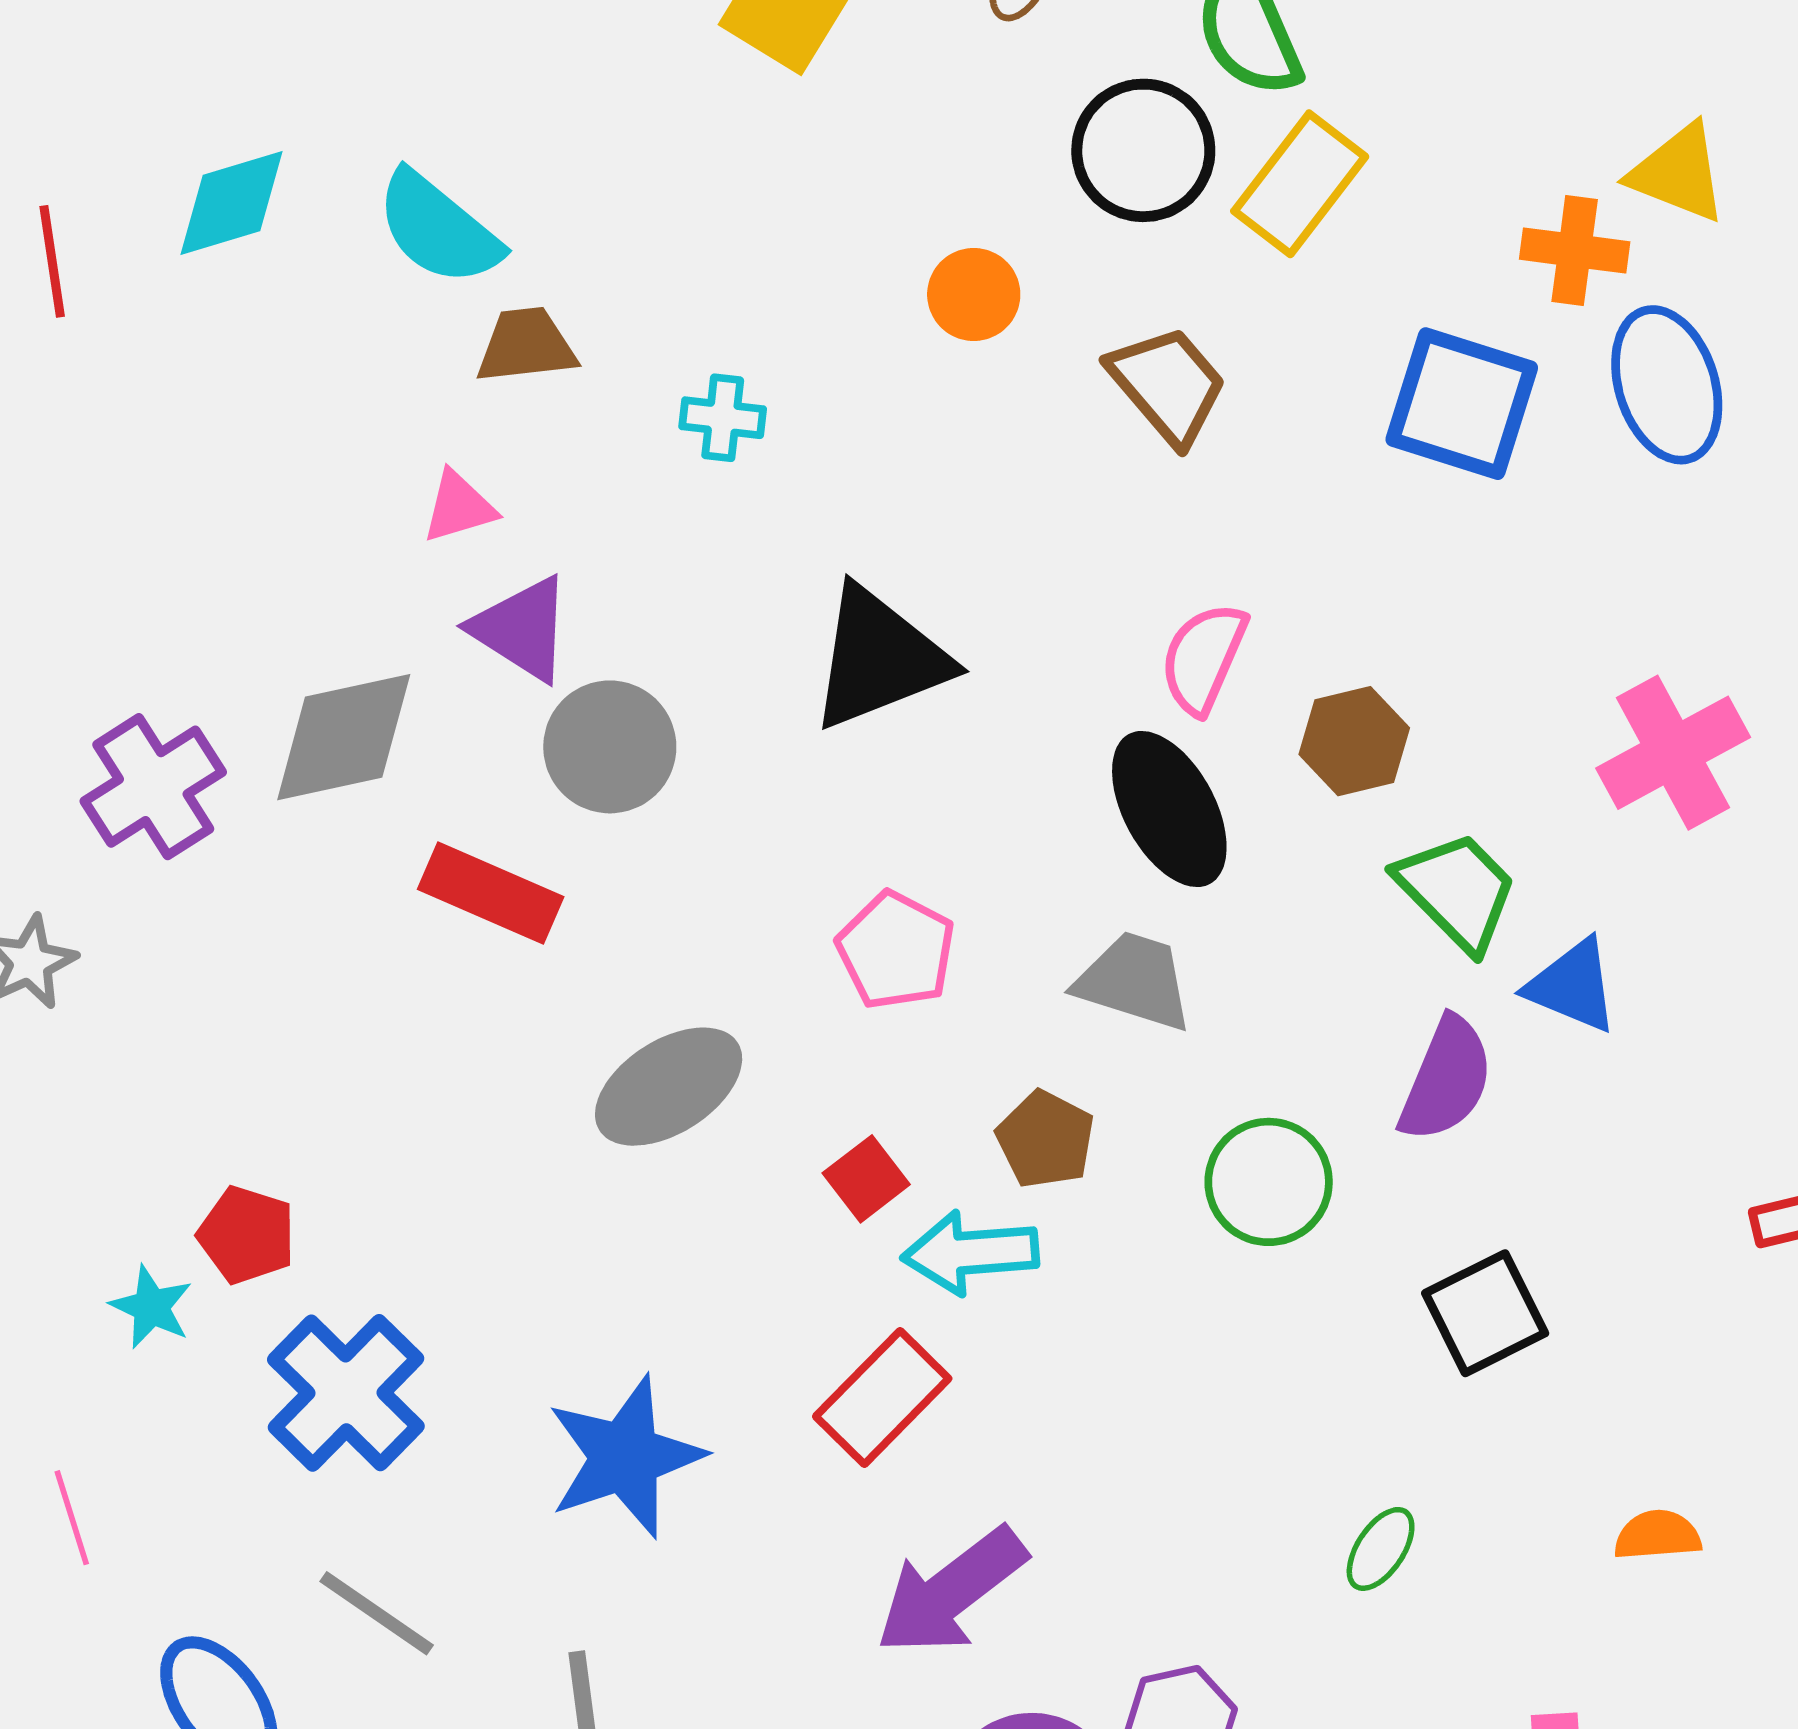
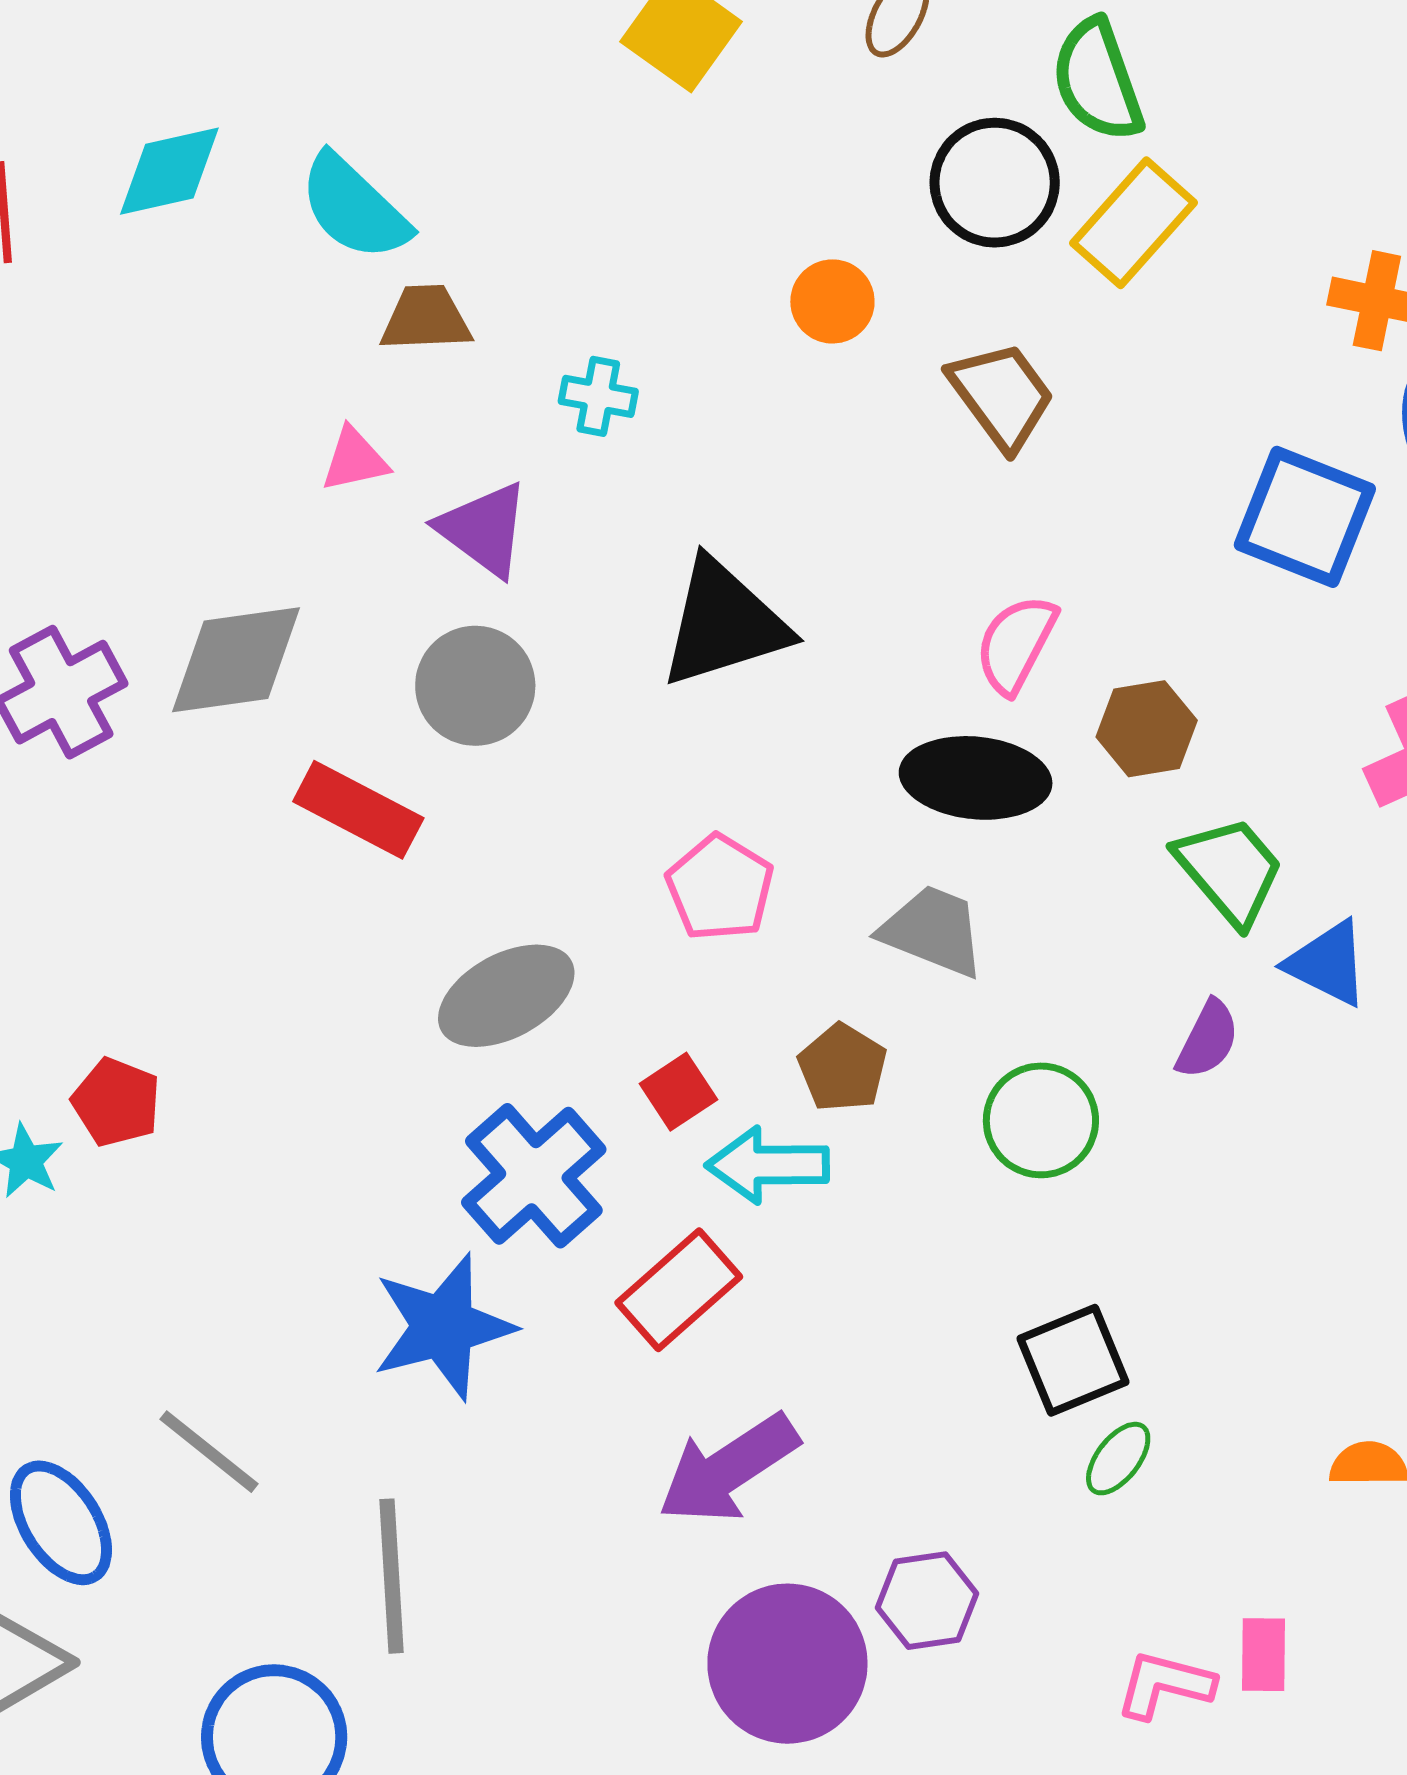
blue square: (1462, 404) -> (1305, 517), moved
purple triangle: (522, 629) -> (484, 529), moved
black ellipse: (1169, 809) -> (976, 778), turned -60
purple semicircle: (1446, 1079) -> (1208, 1039), size x0.7
black square: (1485, 1313) -> (1073, 1360), moved
blue cross: (346, 1393) -> (534, 1176), moved

